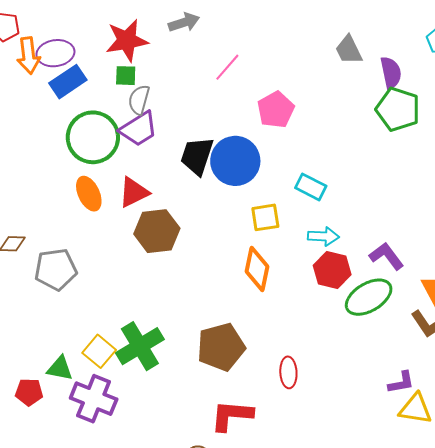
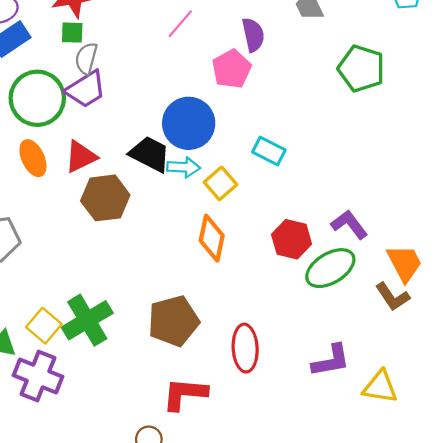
purple semicircle: (391, 73) -> (253, 35), moved
black trapezoid: (197, 156) -> (150, 154), moved, turned 99
yellow square: (265, 217) -> (221, 183), turned -32
cyan arrow: (323, 236) -> (184, 167), moved
red ellipse: (288, 372) -> (245, 348), size x1.4
purple L-shape: (401, 383) -> (331, 361), moved, size x1.4

